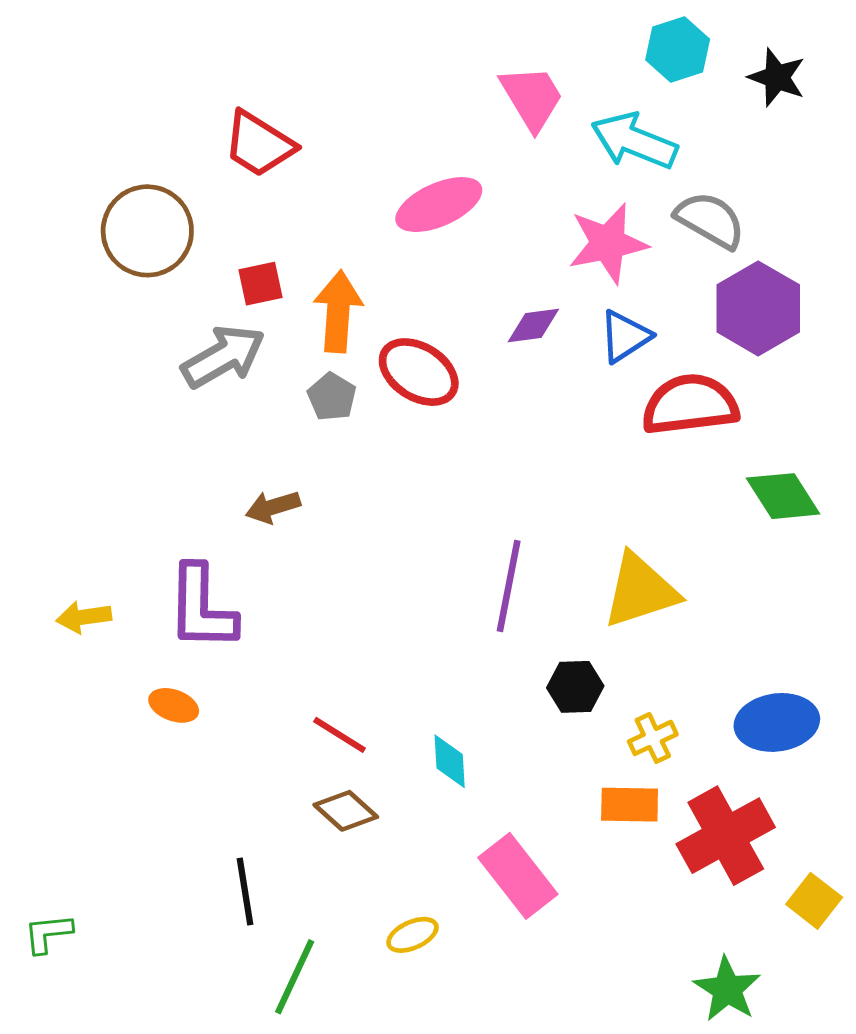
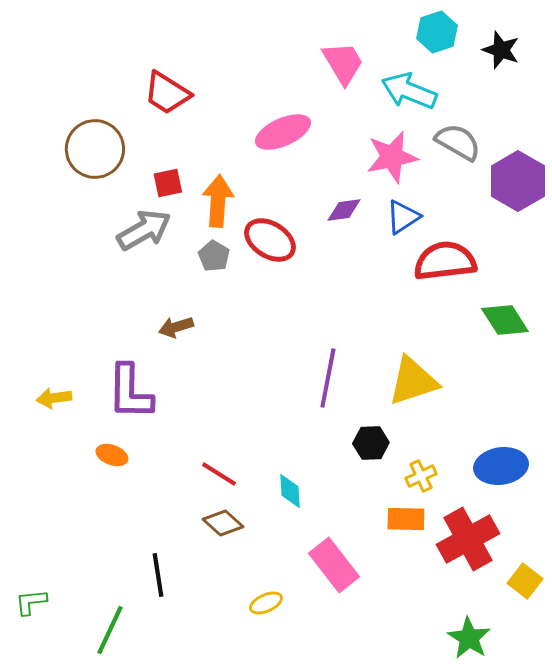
purple hexagon: (758, 308) -> (518, 181), moved
green line: (295, 977) -> (110, 630), moved

